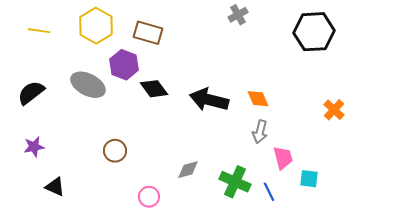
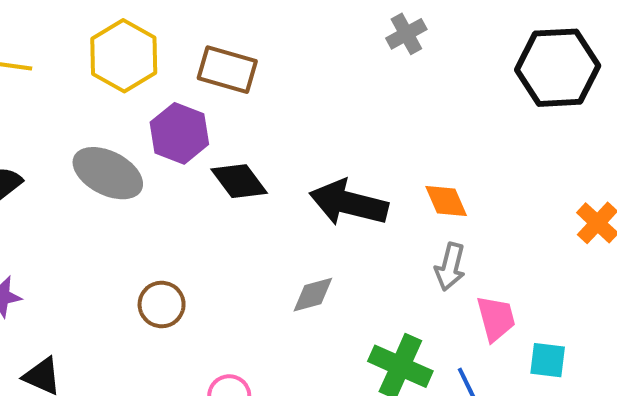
gray diamond: (188, 170) -> (313, 295), moved

